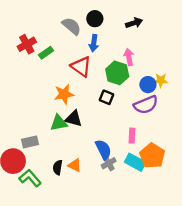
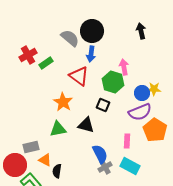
black circle: (95, 19) -> (92, 31), size x1.5
black arrow: (134, 23) -> (141, 31), moved, turned -84
orange star: (64, 94) -> (63, 102), turned -30
black triangle: (74, 119) -> (86, 125), moved
orange pentagon: (152, 156) -> (155, 130), moved
orange triangle: (75, 165) -> (45, 160), moved

